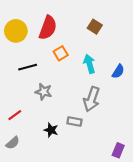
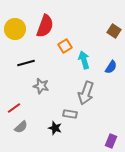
brown square: (95, 27) -> (114, 31), moved
orange square: (61, 53) -> (65, 46), moved
black star: (51, 130) -> (55, 128), moved
gray semicircle: (13, 143) -> (21, 127), moved

